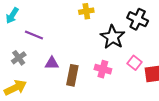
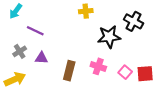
black star: (113, 37) -> (109, 37), turned 30
purple triangle: (52, 63) -> (41, 58), moved
pink square: (135, 63) -> (125, 72), moved

